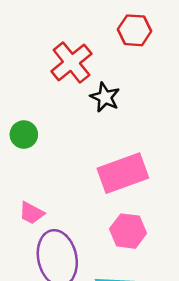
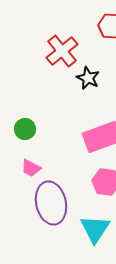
green circle: (24, 135) -> (25, 129), moved

